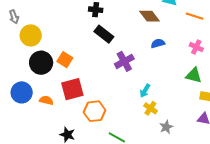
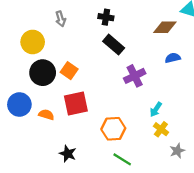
brown diamond: (149, 16) -> (165, 27), turned -55
gray arrow: (14, 17) -> (61, 19), moved
orange hexagon: (94, 111) -> (113, 129), moved

